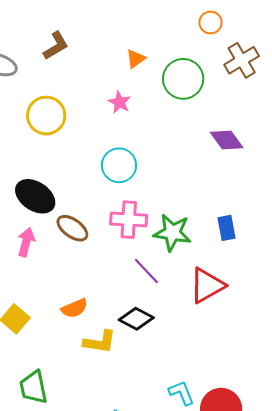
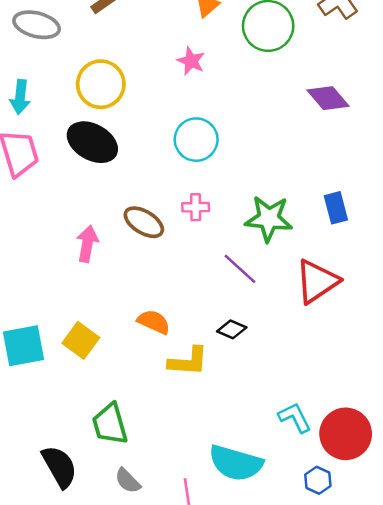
black ellipse: (35, 196) -> (92, 142), moved
pink cross: (129, 220) -> (196, 207), moved, size x0.6
orange semicircle: (74, 308) -> (154, 322), turned -128
black diamond: (136, 319) -> (232, 329), size x0.7

